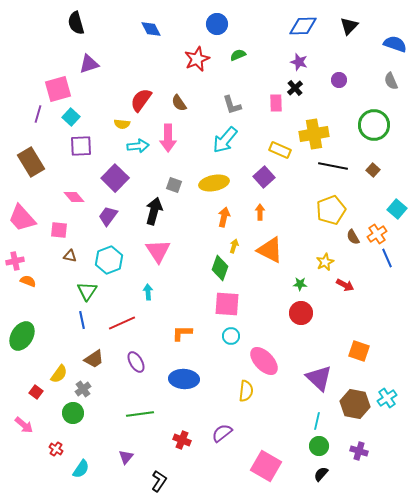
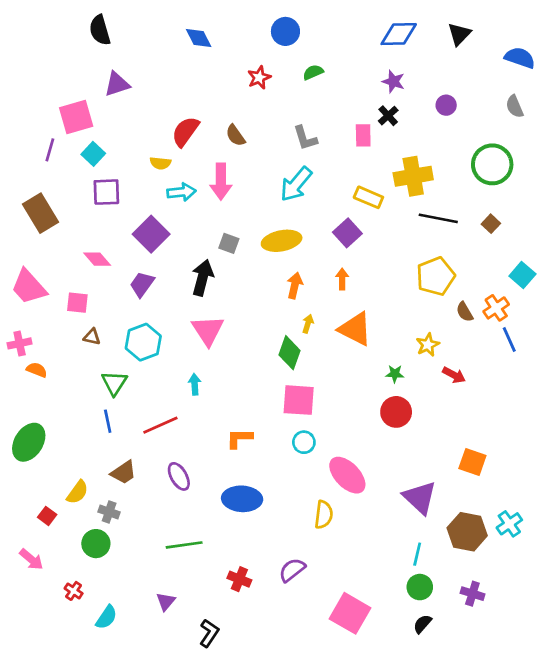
red star: (197, 59) -> (259, 78), size x0.7
gray cross: (83, 389) -> (109, 512), turned -35

